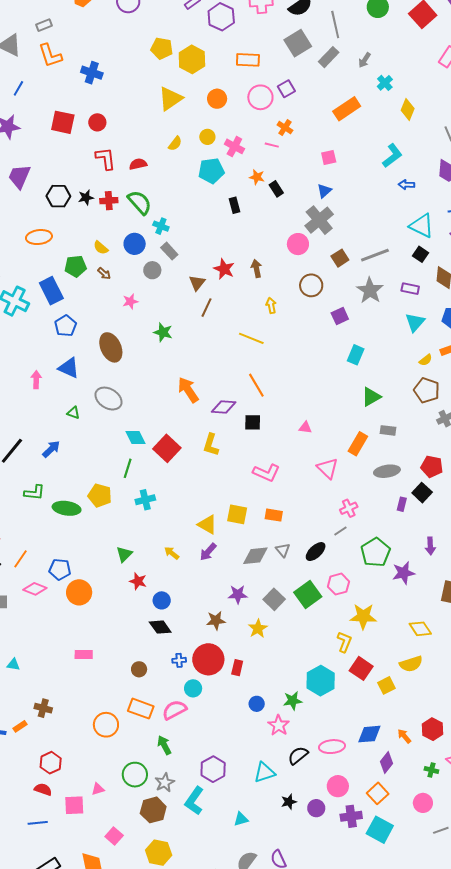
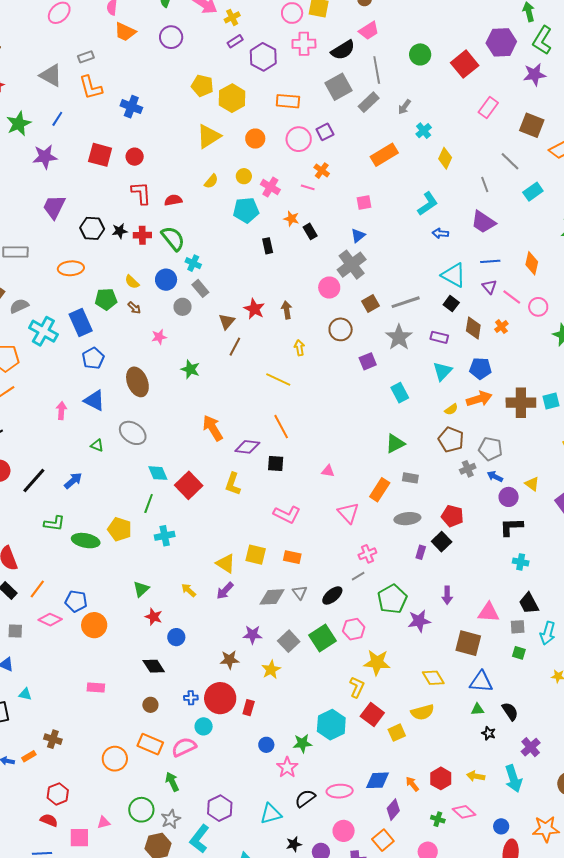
cyan rectangle: (356, 355) -> (400, 393), moved, turned -54
black diamond: (160, 627) -> (154, 666), moved

